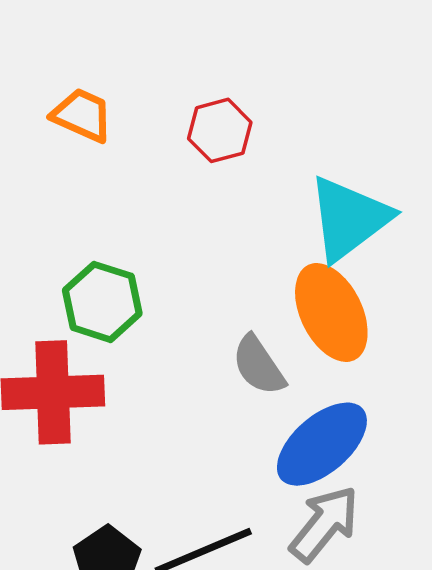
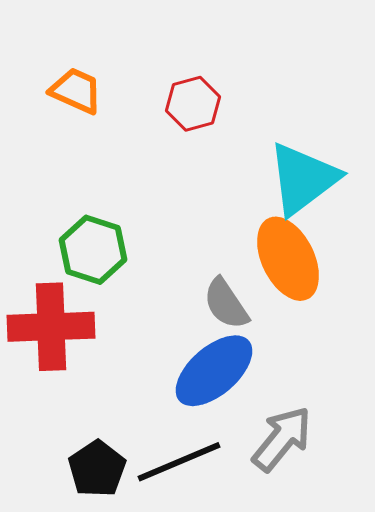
blue ellipse: (322, 444) -> (214, 371), moved

